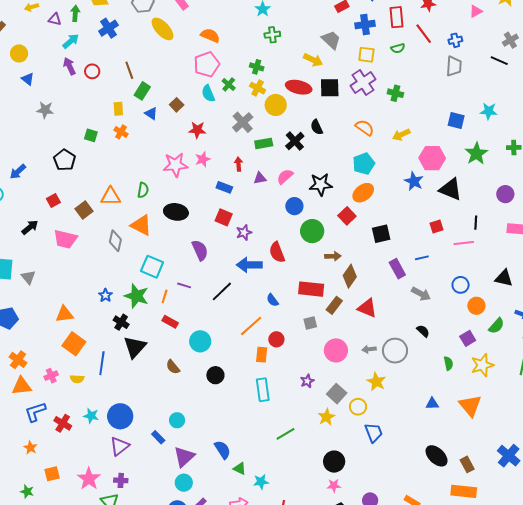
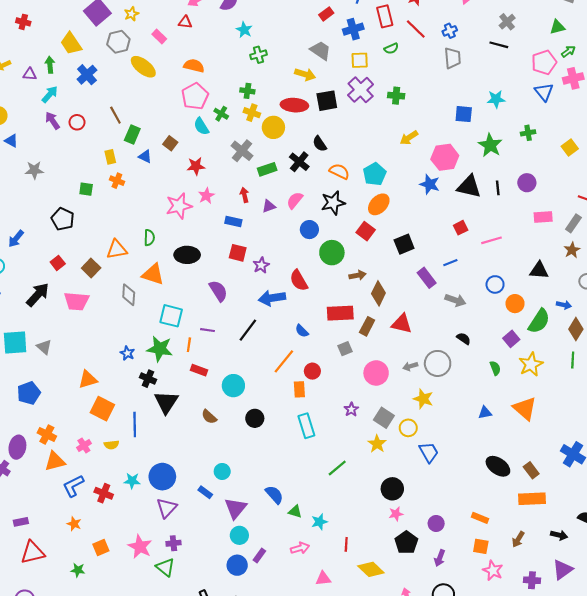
orange semicircle: (365, 128) -> (339, 171), moved
black line: (476, 223) -> (498, 188), moved
black arrow: (30, 227) -> (38, 295), size x1.4
green semicircle: (496, 326) -> (539, 321), size x1.4

